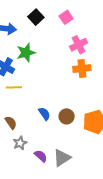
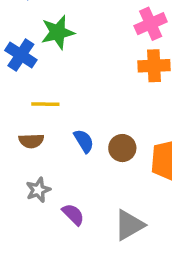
yellow line: (14, 87) -> (45, 104), moved
brown semicircle: (11, 123) -> (31, 141), moved, turned 120
gray triangle: (62, 158) -> (129, 225), moved

